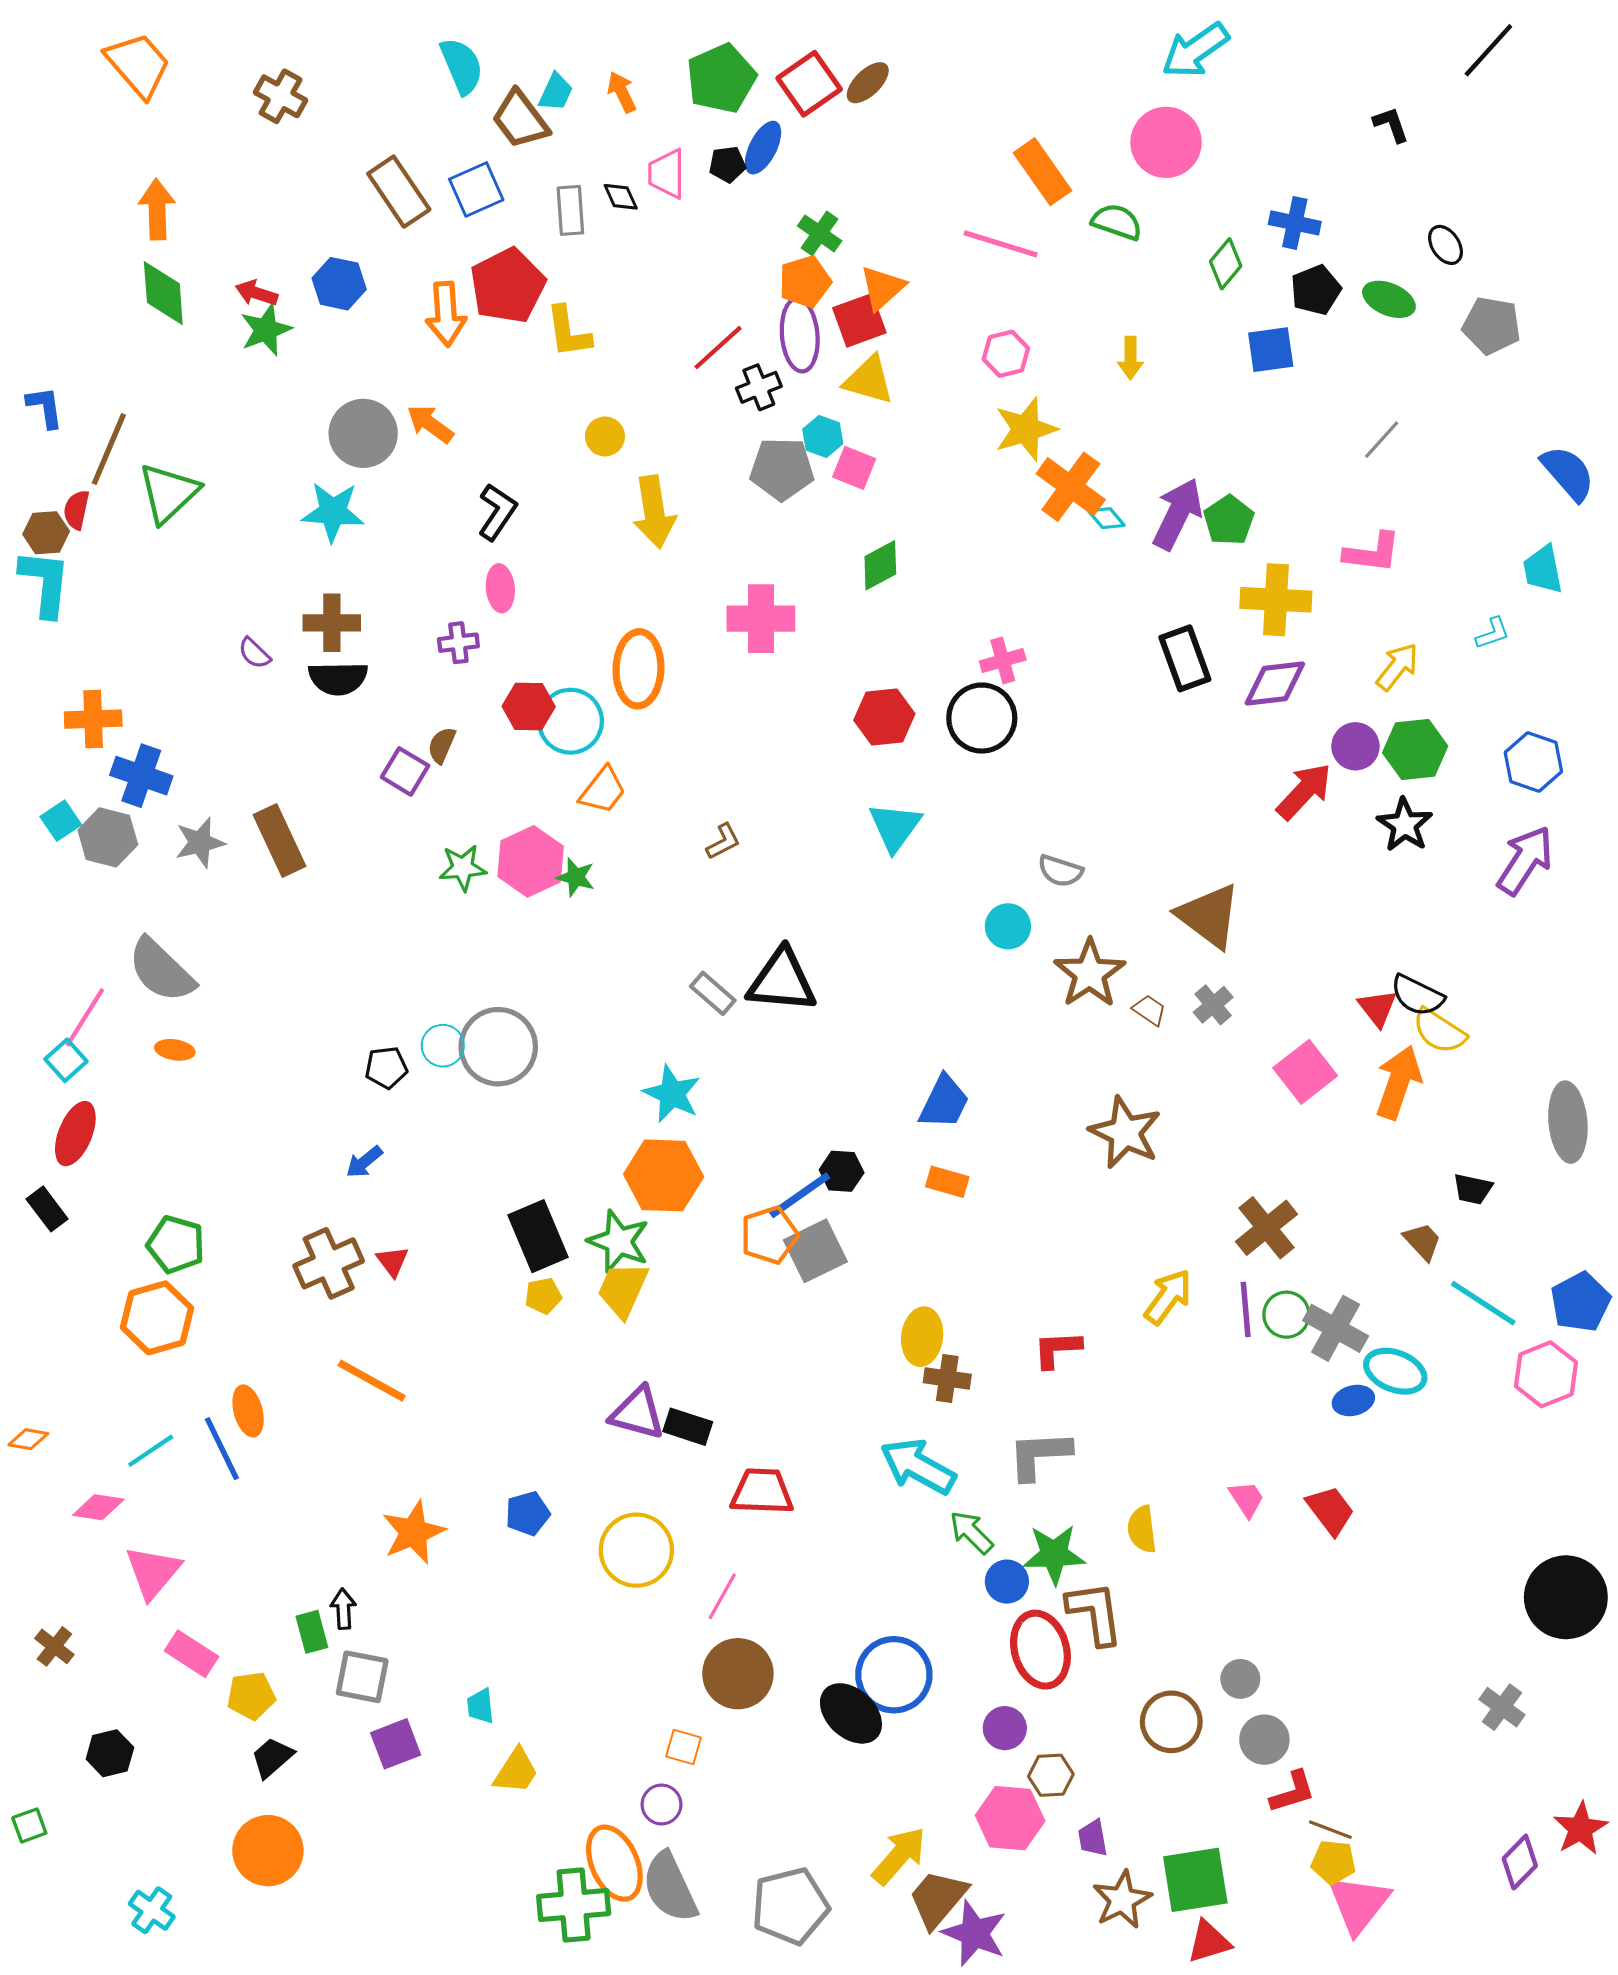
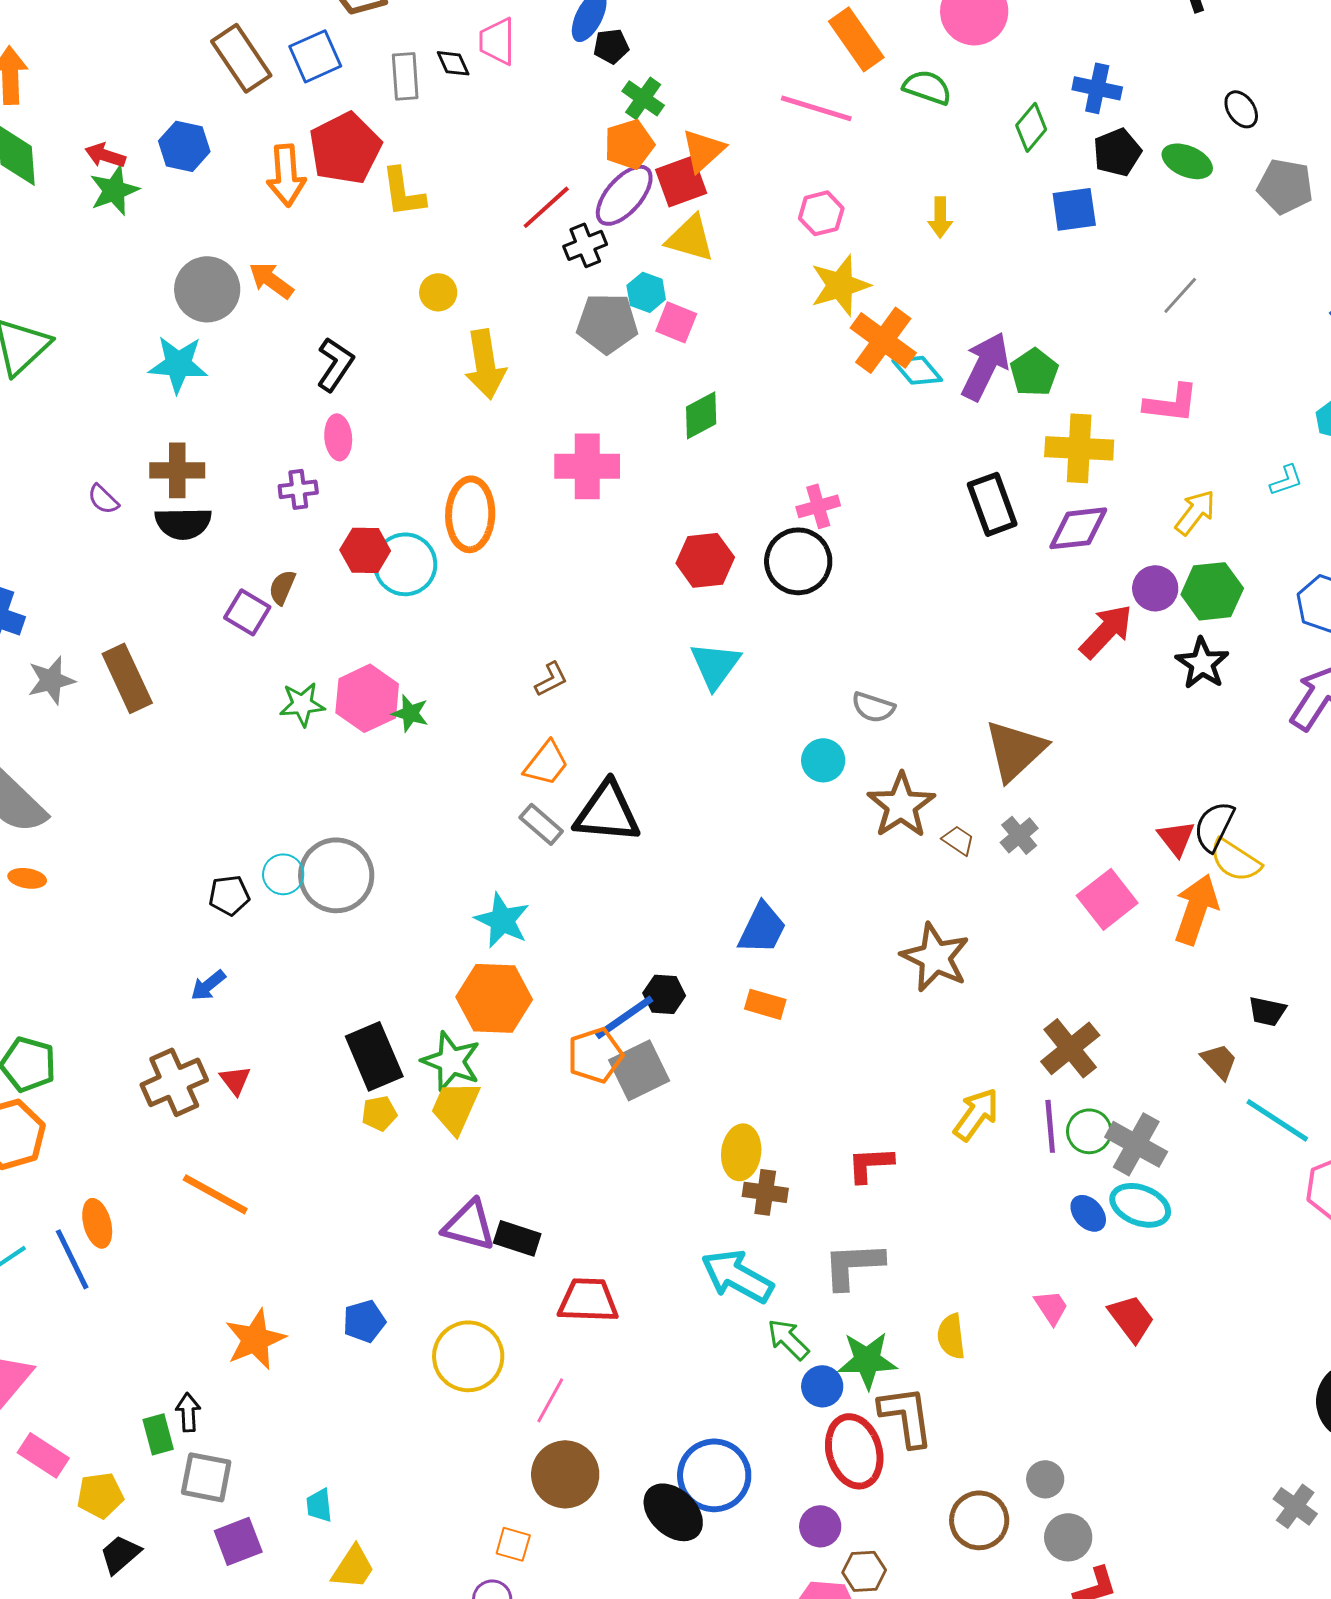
black pentagon: (727, 164) -> (611, 46), moved
purple ellipse: (800, 335) -> (624, 195), turned 46
cyan diamond: (1106, 518) -> (917, 370), size x1.4
orange trapezoid: (603, 790) -> (546, 763), moved
brown triangle: (1209, 916) -> (1015, 750), turned 40
black semicircle: (1417, 995) -> (1214, 826), turned 90
cyan ellipse: (1395, 1371) -> (1140, 1205), moved
blue ellipse: (1353, 1400) -> (1088, 1213), moved, turned 63

